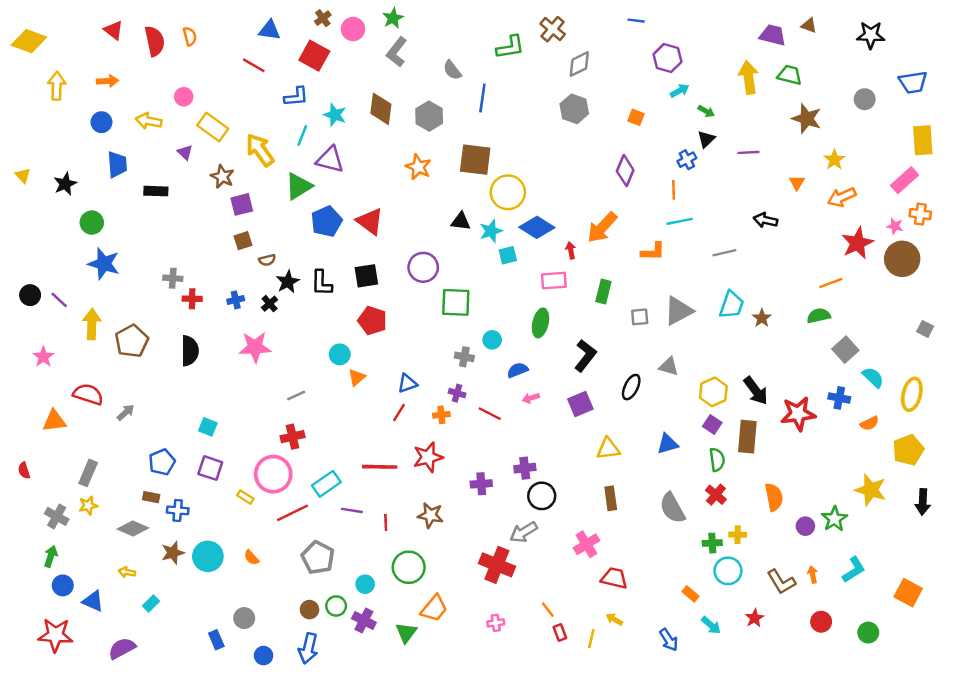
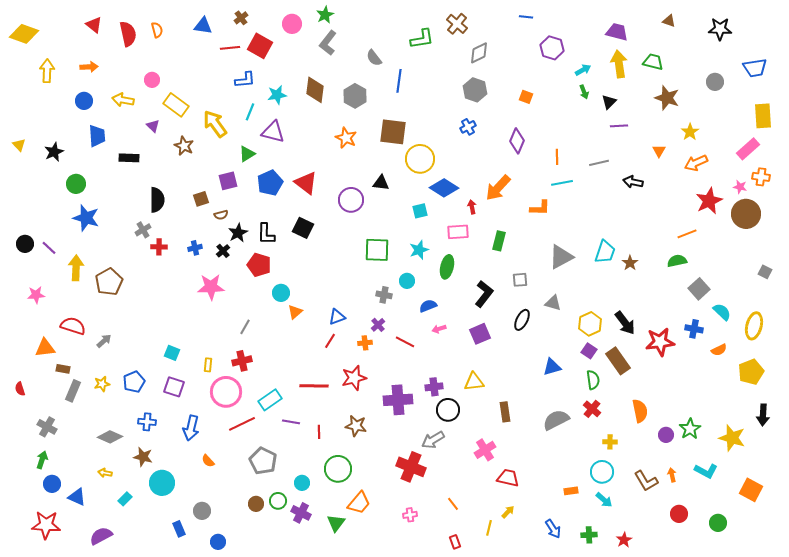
brown cross: (323, 18) -> (241, 18), moved
blue triangle: (270, 30) -> (203, 26), moved
purple trapezoid: (773, 35) -> (617, 32), moved
red line: (254, 65) -> (230, 48), moved, turned -36
cyan arrow: (680, 91) -> (583, 70), moved
green arrow: (706, 111) -> (584, 92), turned 40
cyan star: (335, 115) -> (277, 95), turned -30
black triangle: (706, 139) -> (609, 102), moved
blue cross: (687, 160) -> (468, 127), moved
green triangle: (299, 186) -> (247, 154), size x0.7
purple square: (242, 204) -> (228, 181), moved
cyan star: (491, 231) -> (419, 250), moved
gray line: (724, 253) -> (599, 163), moved
purple circle: (423, 267) -> (351, 200), moved
black square: (366, 276) -> (303, 228), turned 35
gray cross: (173, 278) -> (143, 230), turned -35
gray square: (640, 317) -> (520, 280), moved
red pentagon: (372, 321) -> (259, 265), moved
black semicircle: (190, 351) -> (157, 200), moved
pink star: (43, 357) -> (36, 295), turned 30
purple cross: (457, 393) -> (378, 325), turned 32
gray line: (296, 396) -> (245, 327), turned -35
brown rectangle: (747, 437) -> (618, 361), turned -40
yellow triangle: (608, 449) -> (474, 382), moved
purple cross: (481, 484) -> (398, 400), size x1.6
yellow star: (871, 490) -> (732, 438), moved
brown rectangle: (151, 497) -> (63, 369), moved
yellow rectangle: (245, 497) -> (208, 365), moved, turned 64
yellow star: (88, 506) -> (102, 384), moved
gray semicircle: (672, 508) -> (556, 420), turned 92
green cross: (712, 543) -> (589, 535), moved
brown star: (173, 553) -> (143, 457), turned 30
cyan circle: (208, 556) -> (162, 483), moved
cyan L-shape: (854, 570) -> (706, 471), turned 60
orange rectangle: (690, 594) -> (571, 491), turned -48
red star: (755, 618) -> (624, 540), moved
yellow arrow: (614, 619) -> (508, 512), turned 104
cyan arrow: (711, 625) -> (604, 500), moved
red rectangle: (560, 633) -> (455, 542), moved
blue arrow: (308, 648) -> (191, 428), moved

